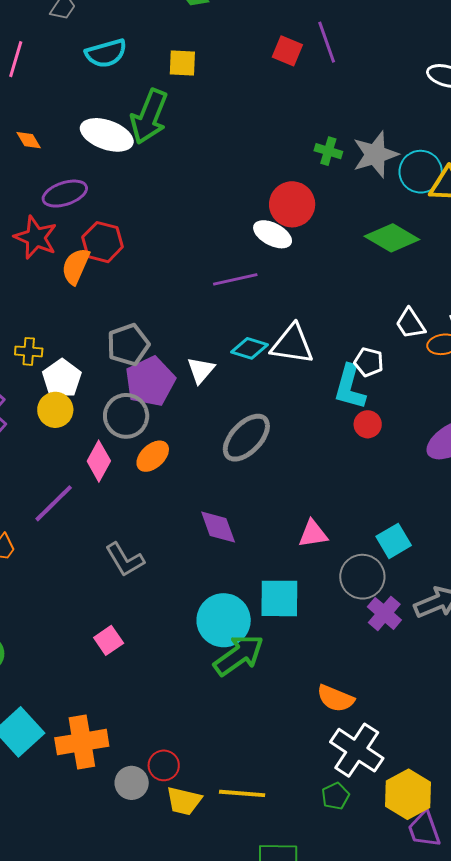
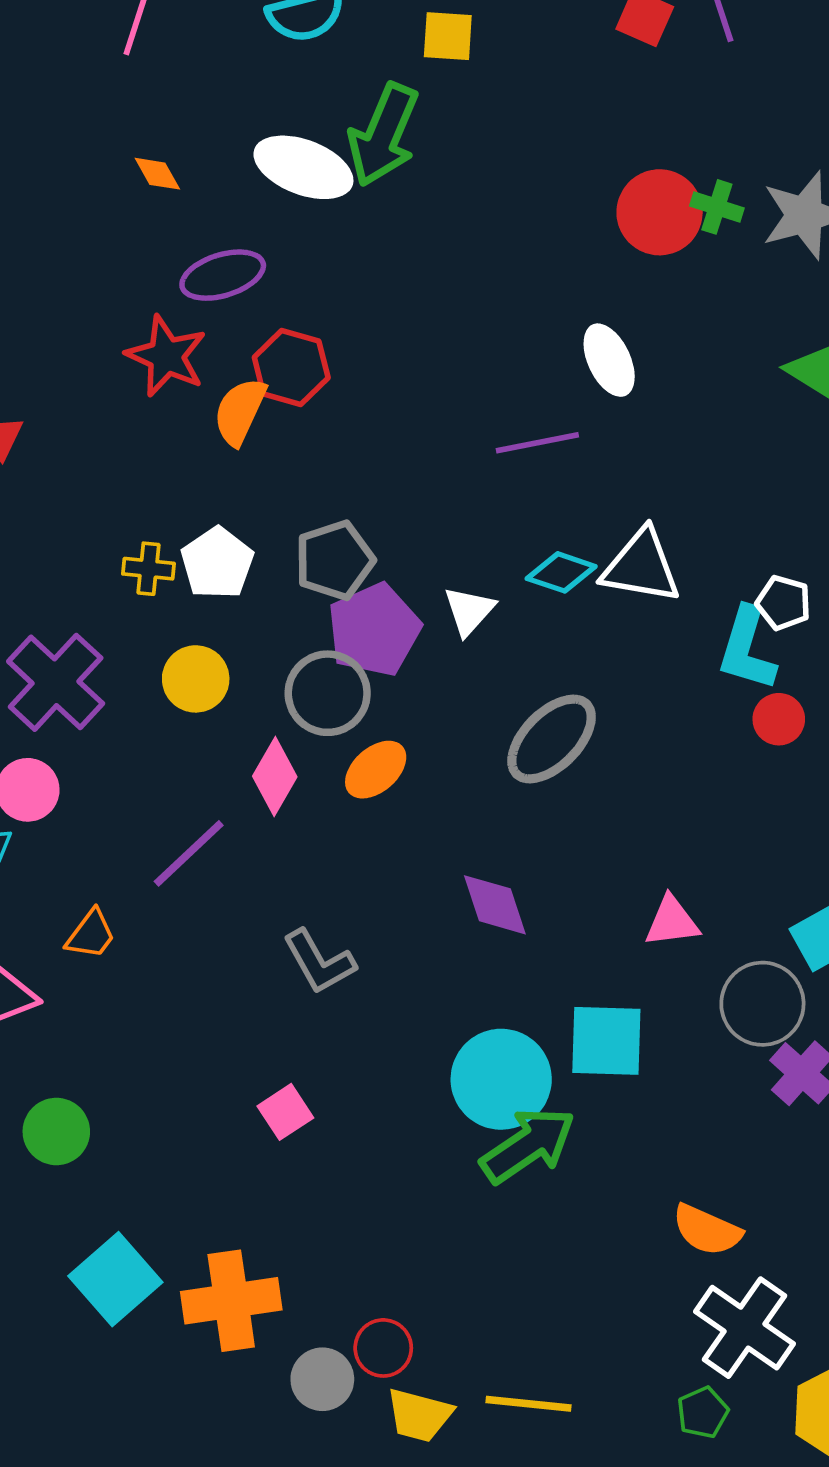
red circle: (292, 204) -> (660, 212), moved
white ellipse: (273, 234) -> (609, 360), turned 36
white pentagon: (62, 378) -> (217, 563), moved

